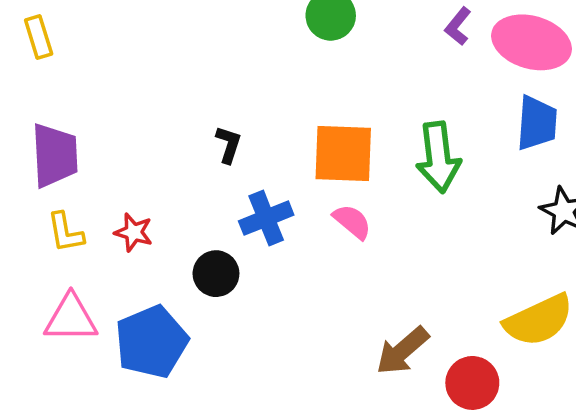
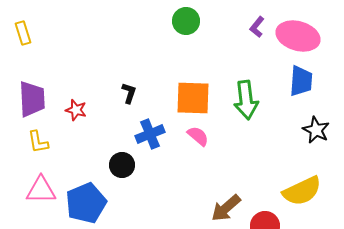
red star: (134, 232) -> (76, 110), moved

